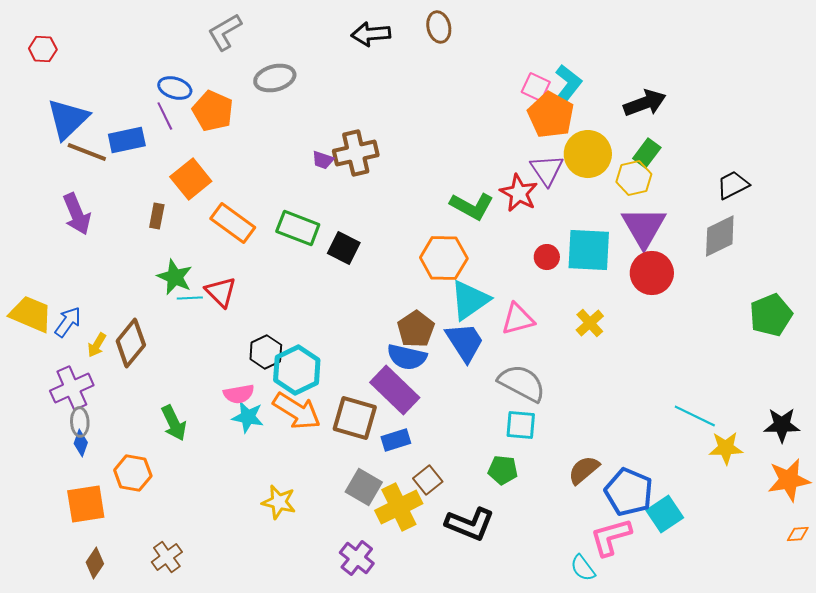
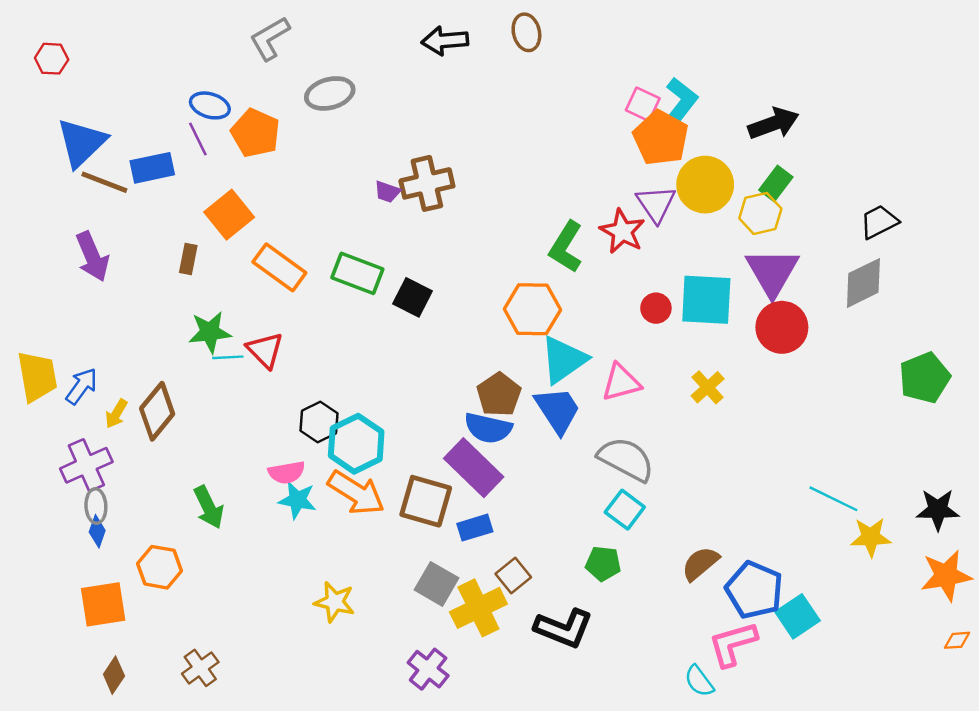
green L-shape: (472, 206) -> (566, 247), turned 93
green star: (175, 277) -> (210, 332), turned -30
yellow trapezoid: (31, 314) -> (37, 376), turned 57
cyan square: (521, 425) -> (625, 510), turned 32

